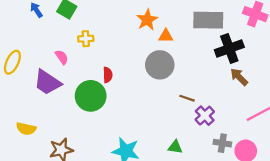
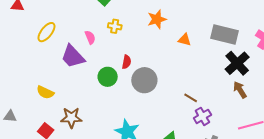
orange star: (147, 20) -> (157, 19), moved
black cross: (229, 48) -> (237, 63), turned -35
gray circle: (160, 65) -> (144, 80), moved
green circle: (91, 96) -> (108, 77), size x0.7

